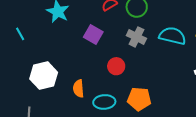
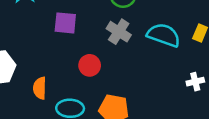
purple square: (93, 35) -> (65, 23), turned -30

